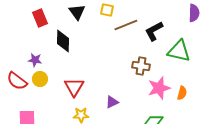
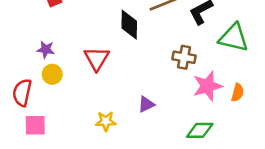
black diamond: (63, 41) -> (129, 25), moved
red semicircle: (17, 81) -> (22, 93), moved, turned 65
red triangle: (74, 87) -> (97, 59), moved

